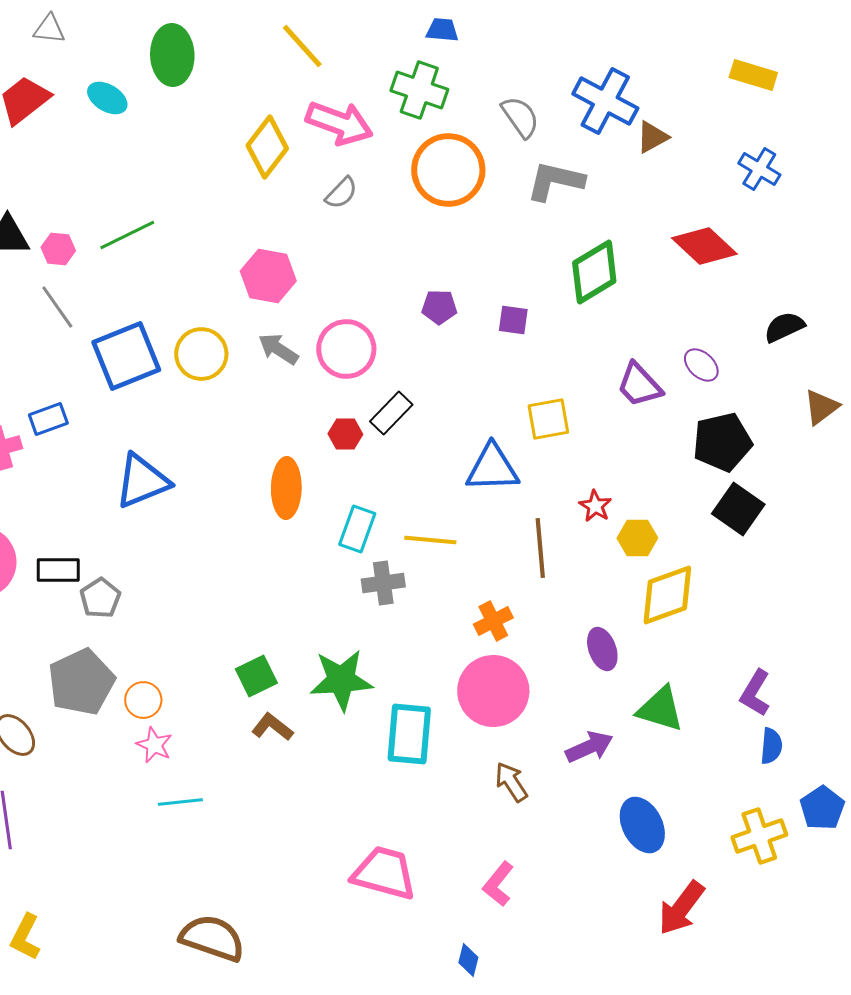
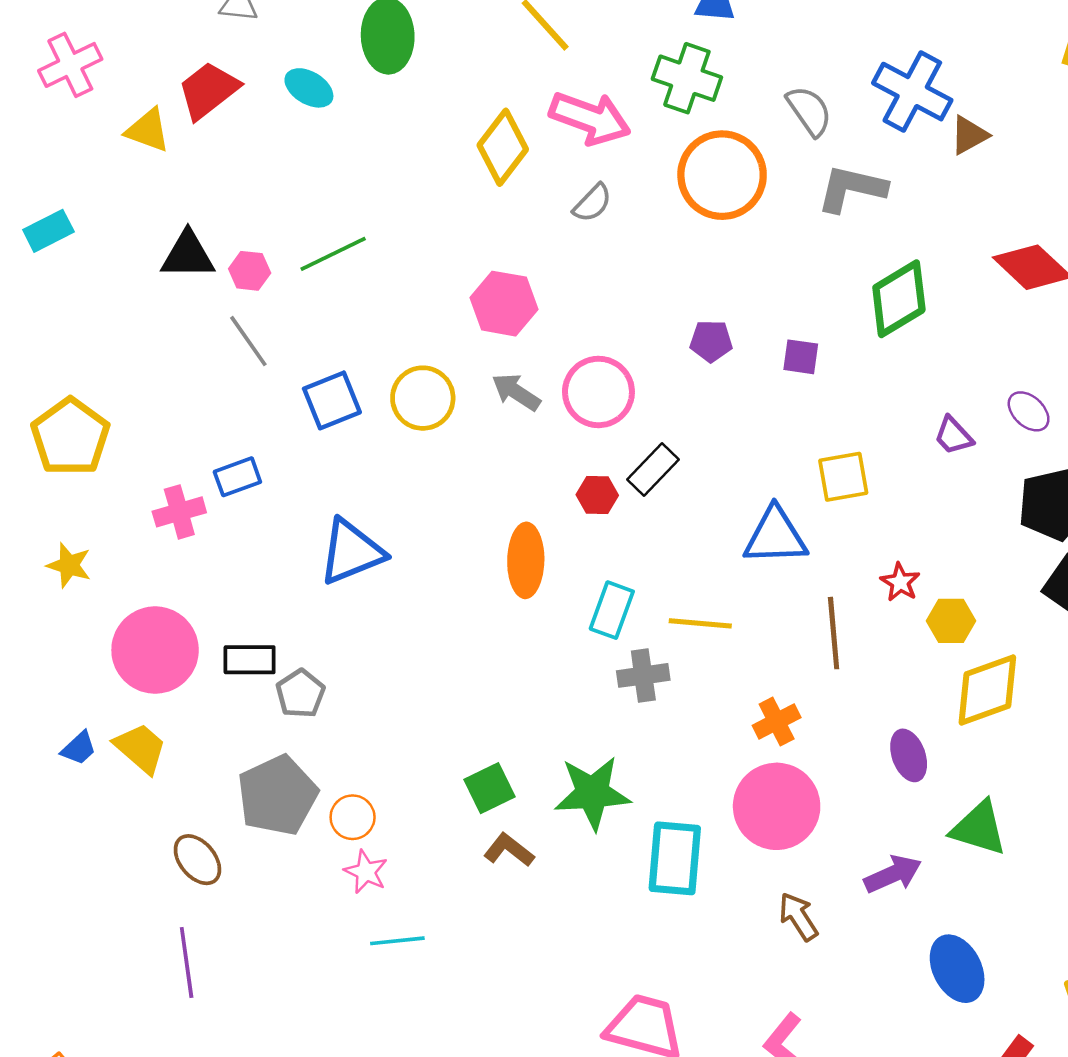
blue square: (126, 356) -> (332, 400), size x0.7
purple trapezoid: (639, 385) -> (953, 436), size x0.7

